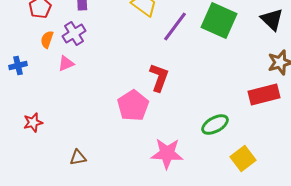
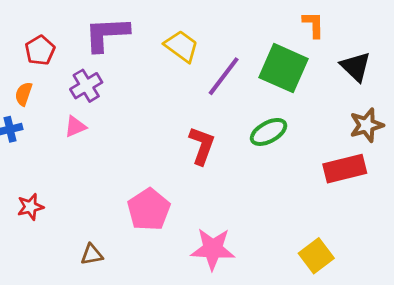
orange semicircle: (47, 40) -> (24, 94), moved
pink pentagon: (133, 106) -> (149, 210), moved
green ellipse: (215, 125) -> (269, 132), moved

